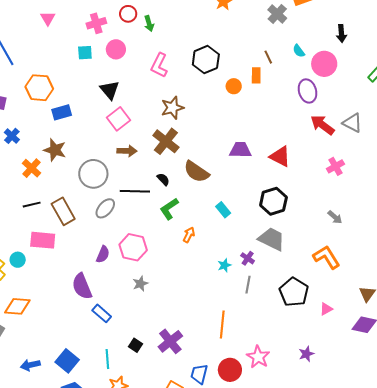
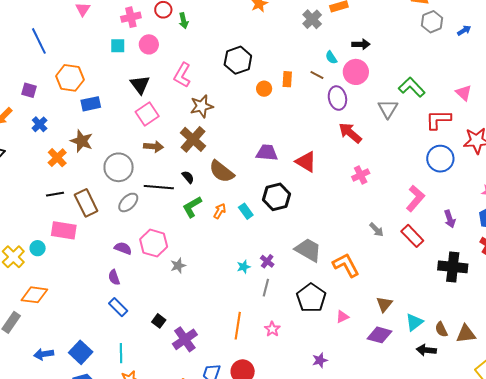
black arrow: (341, 34) -> (361, 44), moved, turned -90
brown line: (268, 57) -> (317, 75), moved, turned -40
pink L-shape: (159, 65) -> (182, 75), moved
gray triangle: (352, 123) -> (388, 109), moved, turned 30
black hexagon: (273, 201) -> (276, 197), moved
gray arrow: (335, 217) -> (376, 230), moved
orange arrow: (189, 235) -> (220, 211), moved
gray trapezoid: (272, 239) -> (308, 250), moved
purple semicircle: (103, 254) -> (123, 248), turned -96
gray star: (140, 284) -> (178, 266), moved
purple semicircle: (82, 286) -> (114, 277), moved, size x0.6
black square: (136, 345) -> (159, 321), moved
pink star: (258, 357) -> (272, 329), moved, size x0.7

